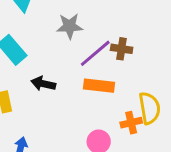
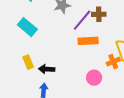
black arrow: (43, 84) -> (47, 69), moved

